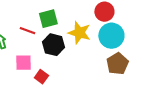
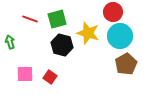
red line: (27, 31) -> (30, 19), moved
pink square: (23, 63) -> (25, 74), moved

